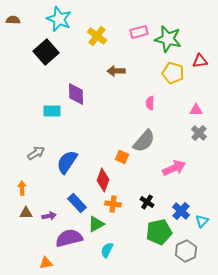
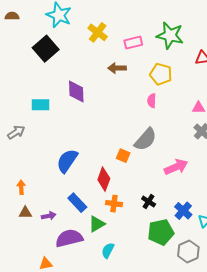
pink rectangle: (139, 32) -> (133, 43), moved
yellow pentagon: (173, 73) -> (161, 74), moved
cyan rectangle: (52, 111) -> (41, 105), moved
gray arrow: (36, 153) -> (16, 132), moved

